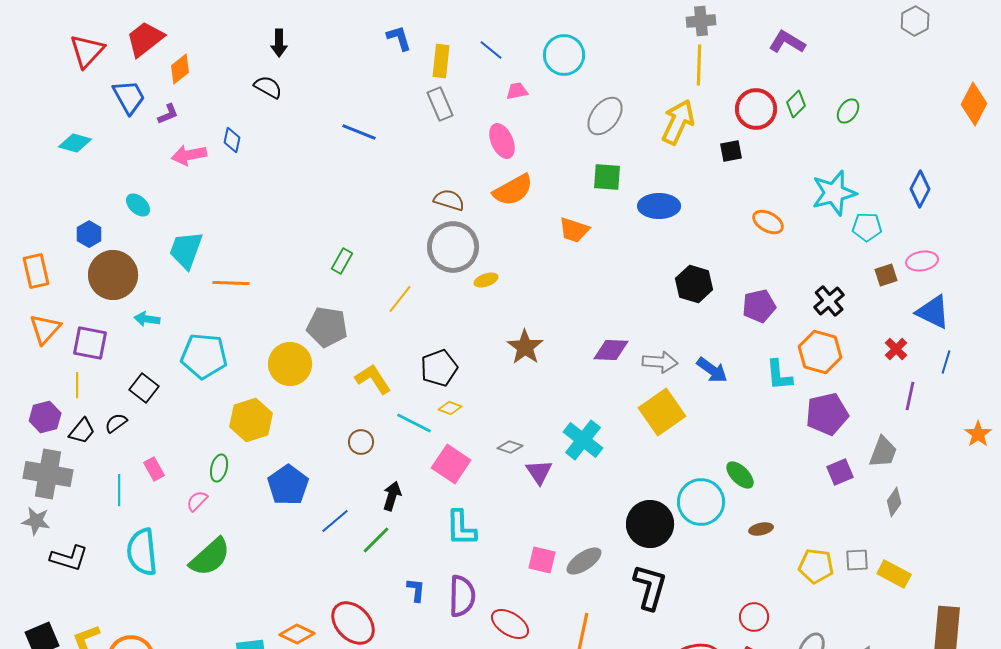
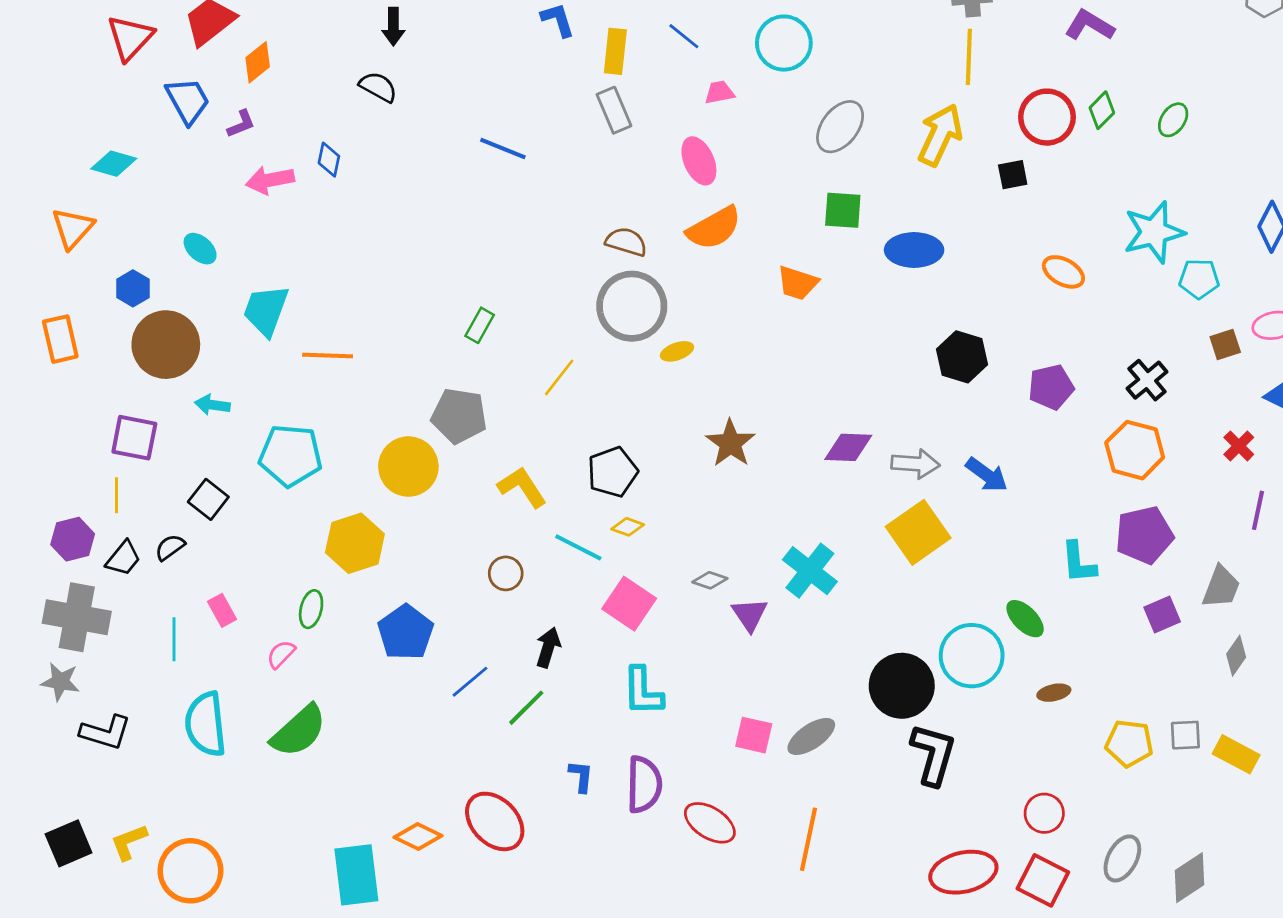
orange triangle: (45, 329) -> (73, 228), moved
cyan L-shape: (779, 375) -> (1079, 562), moved
black L-shape: (650, 587) -> (933, 754), moved

